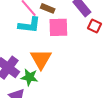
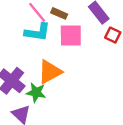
orange triangle: (41, 59) -> (50, 72), turned 30

